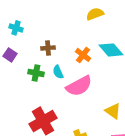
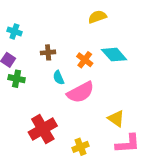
green cross: (36, 73) -> (17, 79), moved

